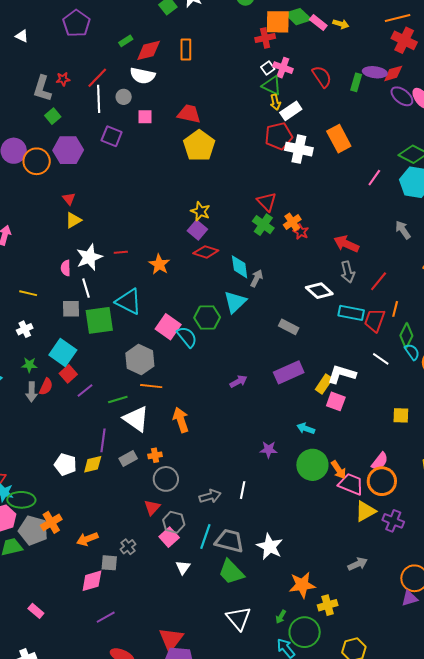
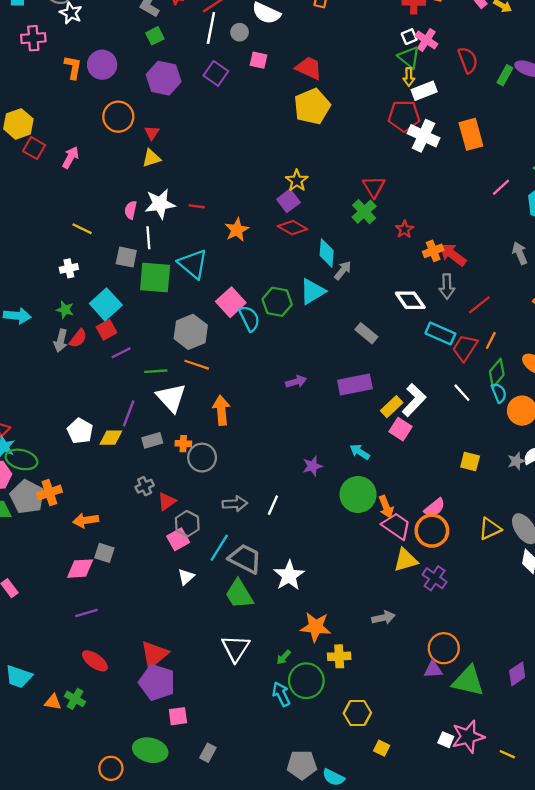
orange circle: (37, 161) -> (118, 117), moved
orange cross: (292, 222) -> (433, 251), moved
white L-shape: (342, 374) -> (414, 400), turned 104
purple star: (269, 450) -> (312, 466), turned -30
gray circle: (166, 479) -> (202, 458), moved
gray cross: (128, 547) -> (145, 486), moved

